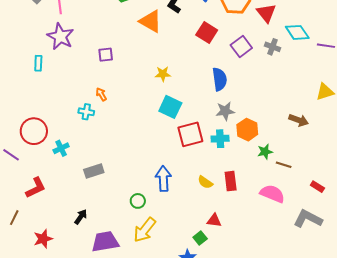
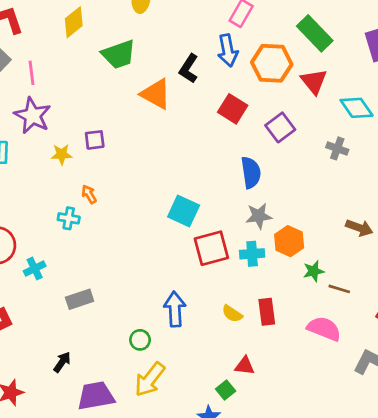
gray cross: (273, 47) -> (337, 148), moved
yellow star: (163, 74) -> (62, 154), moved

